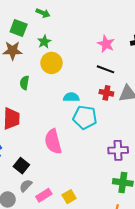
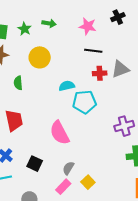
green arrow: (43, 13) -> (49, 23), moved
green star: (44, 42) -> (25, 29), moved
gray semicircle: (26, 186) -> (68, 168), moved

